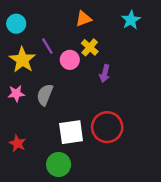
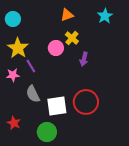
purple line: (47, 46) -> (31, 66), moved
gray semicircle: (45, 95) -> (33, 94), moved, turned -48
red star: (17, 143) -> (14, 123), moved

